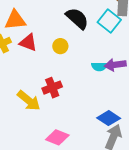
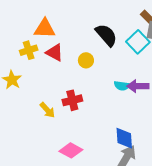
yellow arrow: (29, 101) -> (47, 110), size x0.7
blue diamond: (109, 118) -> (124, 138), turned 45

